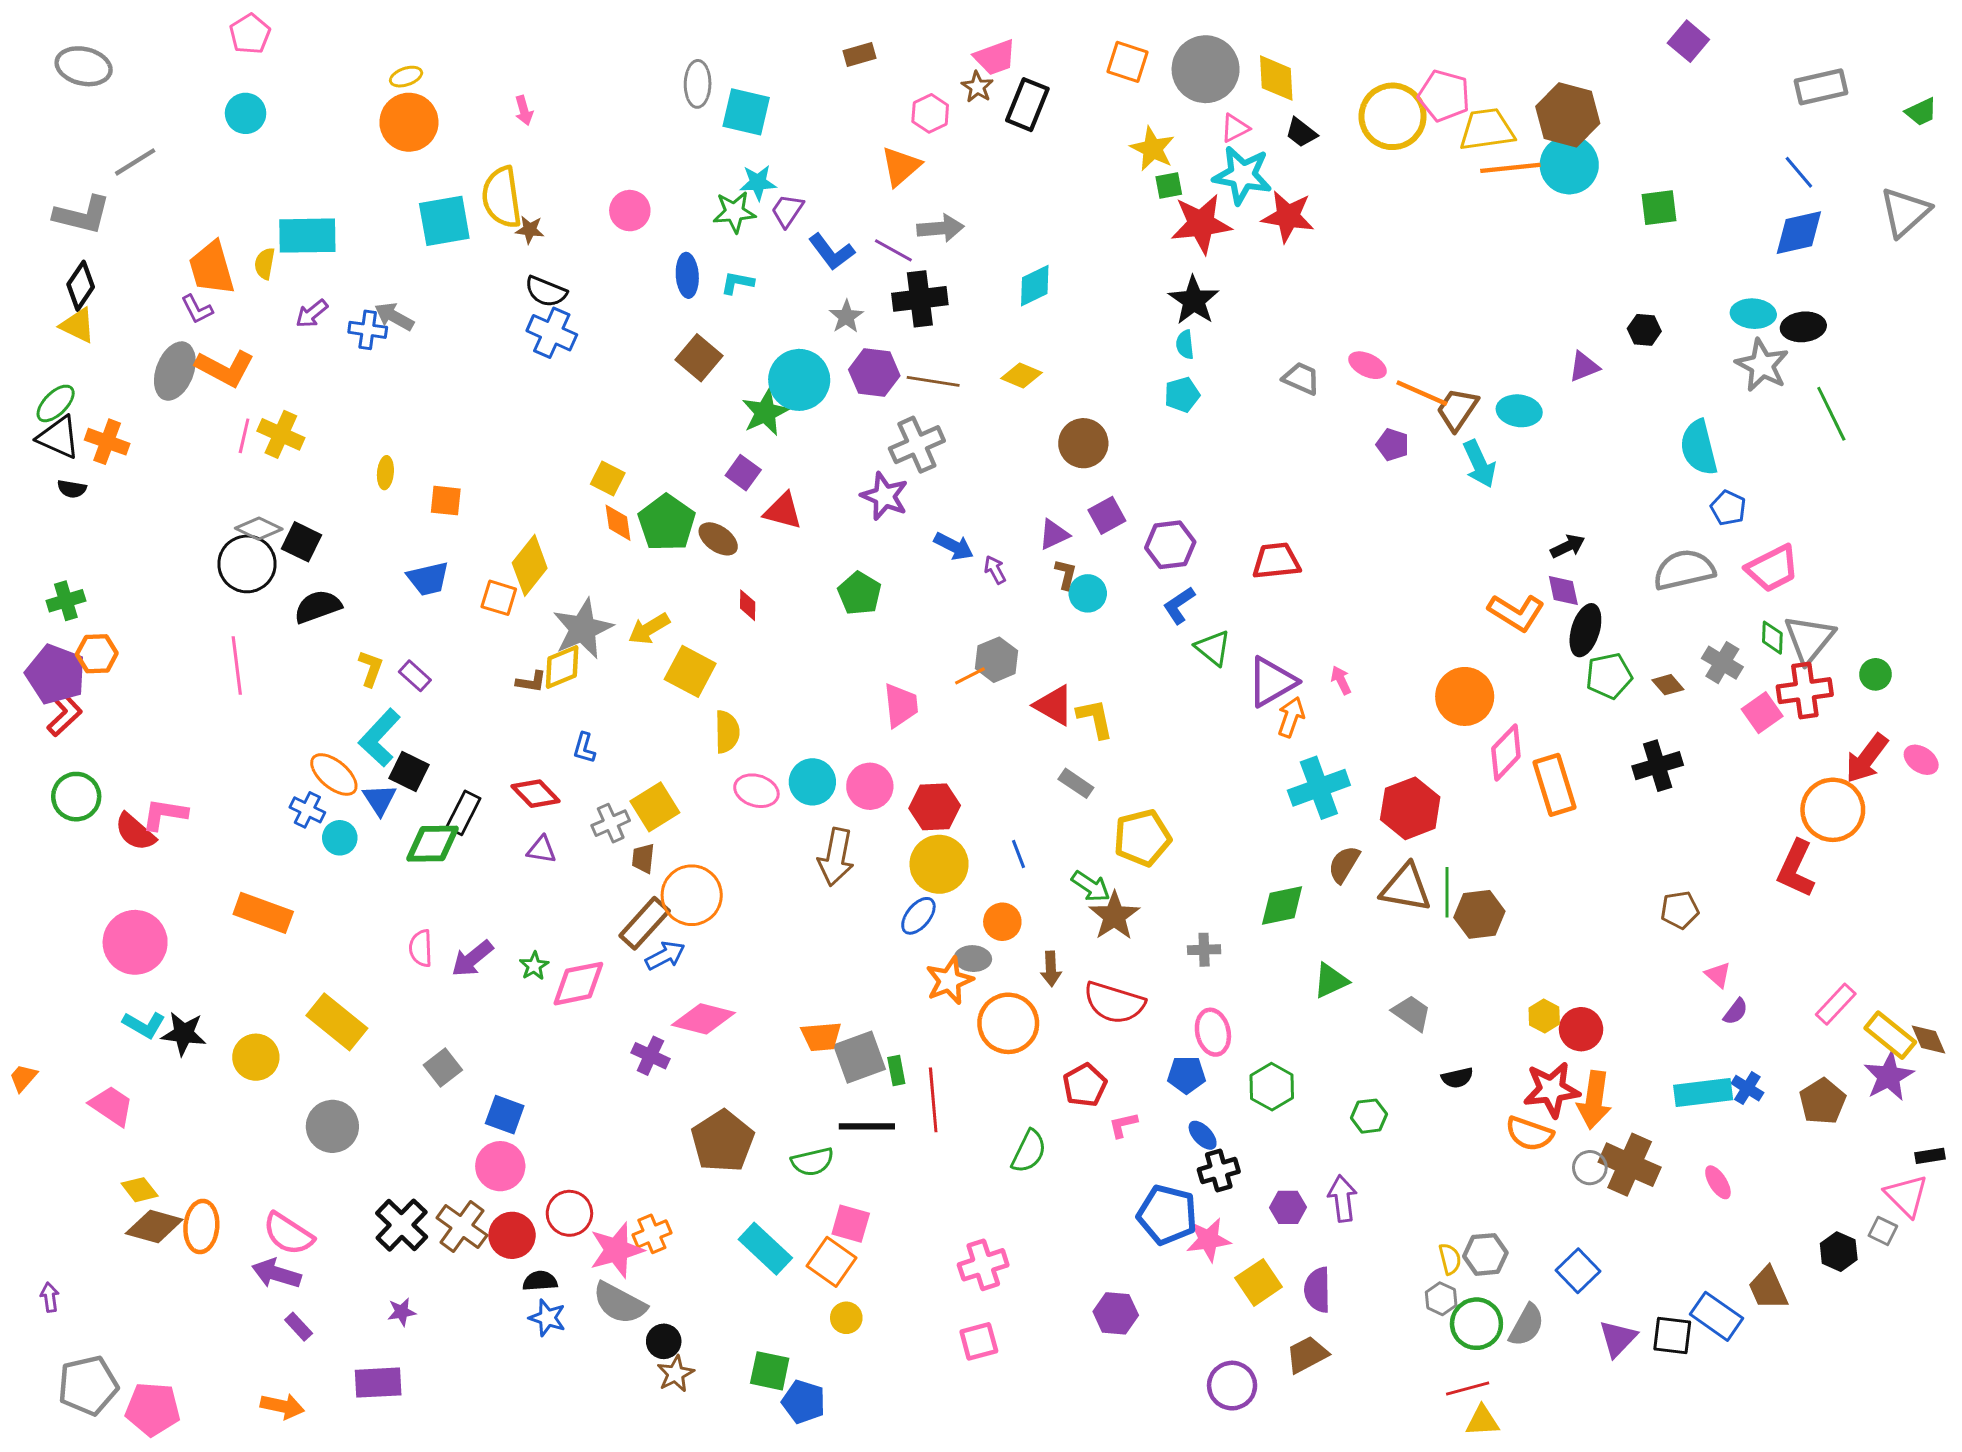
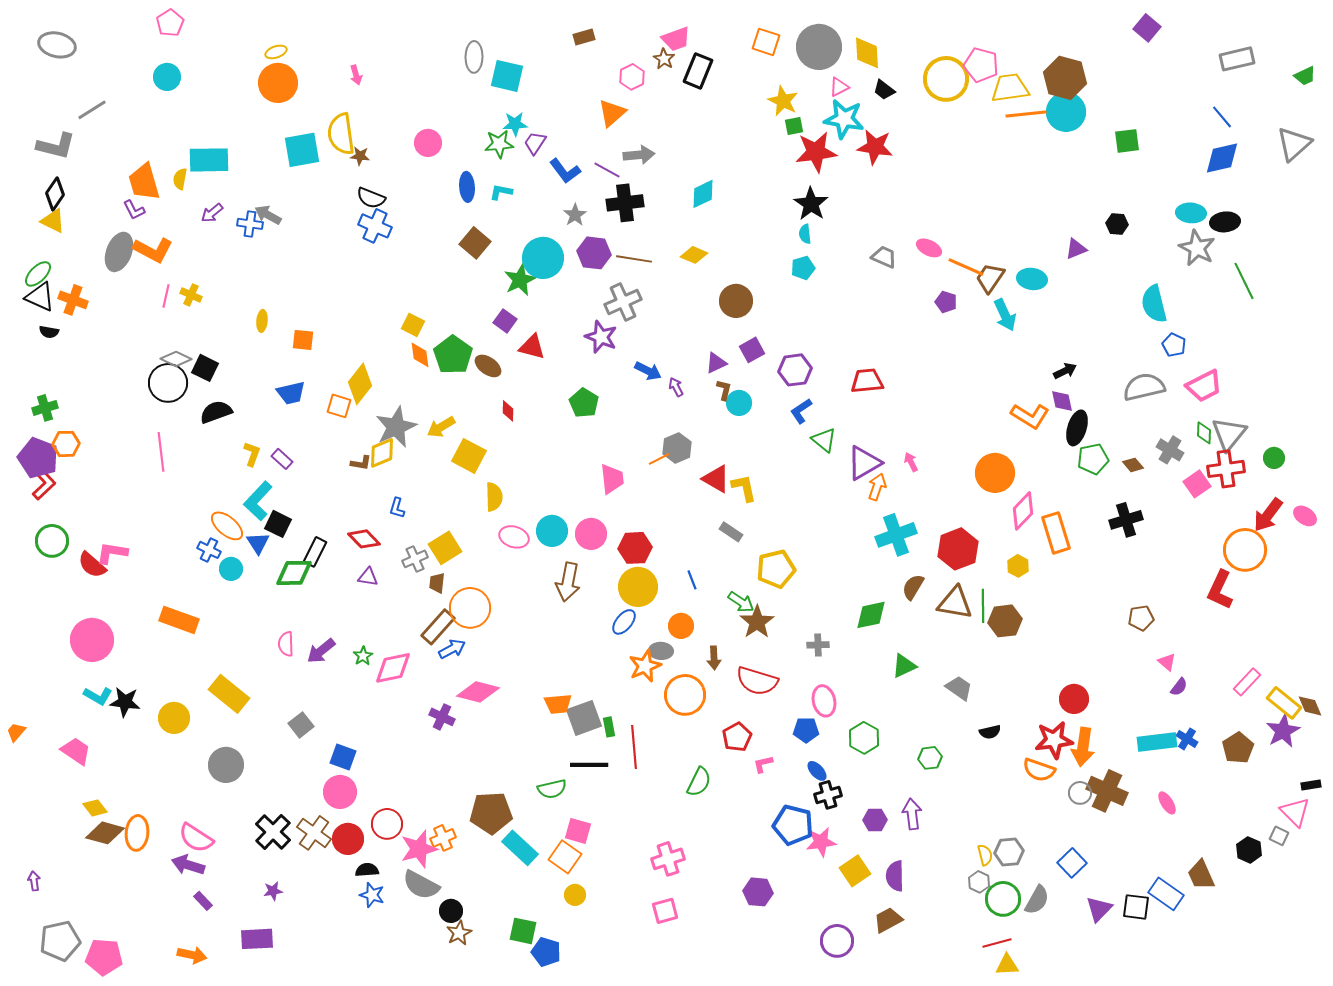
yellow cross: (281, 434) -> (191, 295), size x0.7
yellow hexagon: (1544, 1016) -> (1018, 566), moved
brown pentagon: (723, 1141) -> (491, 813), moved, turned 30

